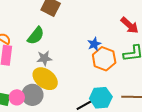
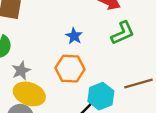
orange hexagon: (104, 59) -> (70, 69), moved

